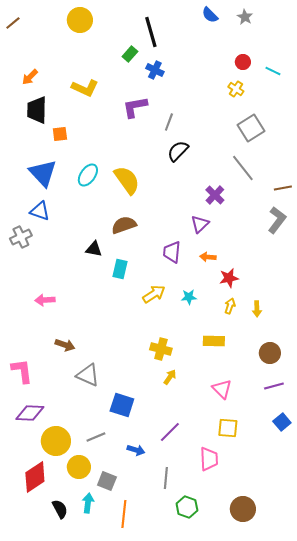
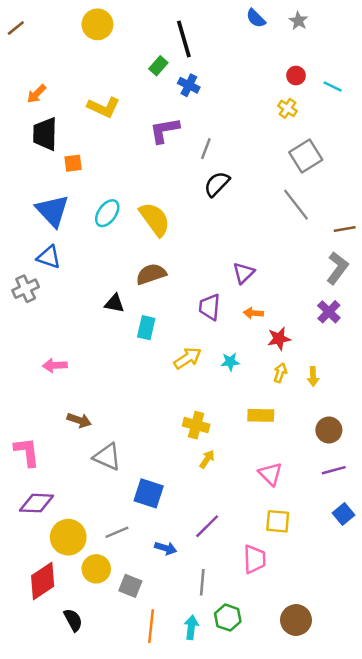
purple cross: (215, 195) -> (329, 312), moved
cyan arrow: (88, 503) -> (191, 627), moved

